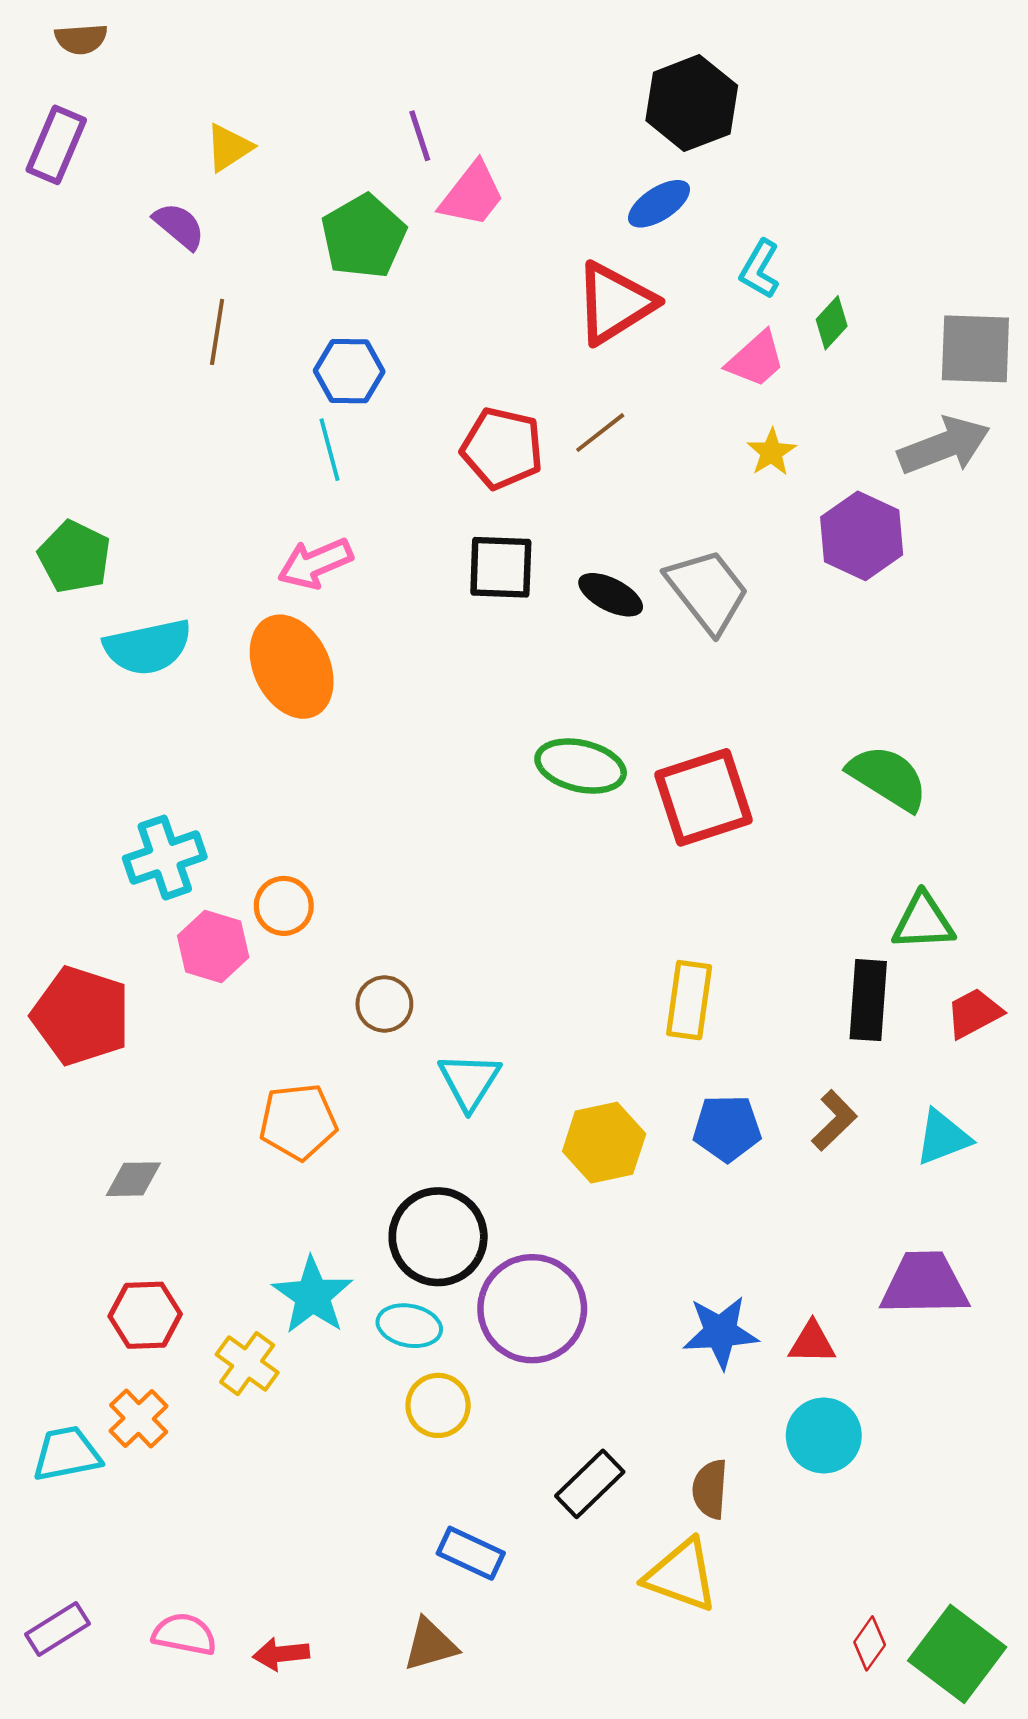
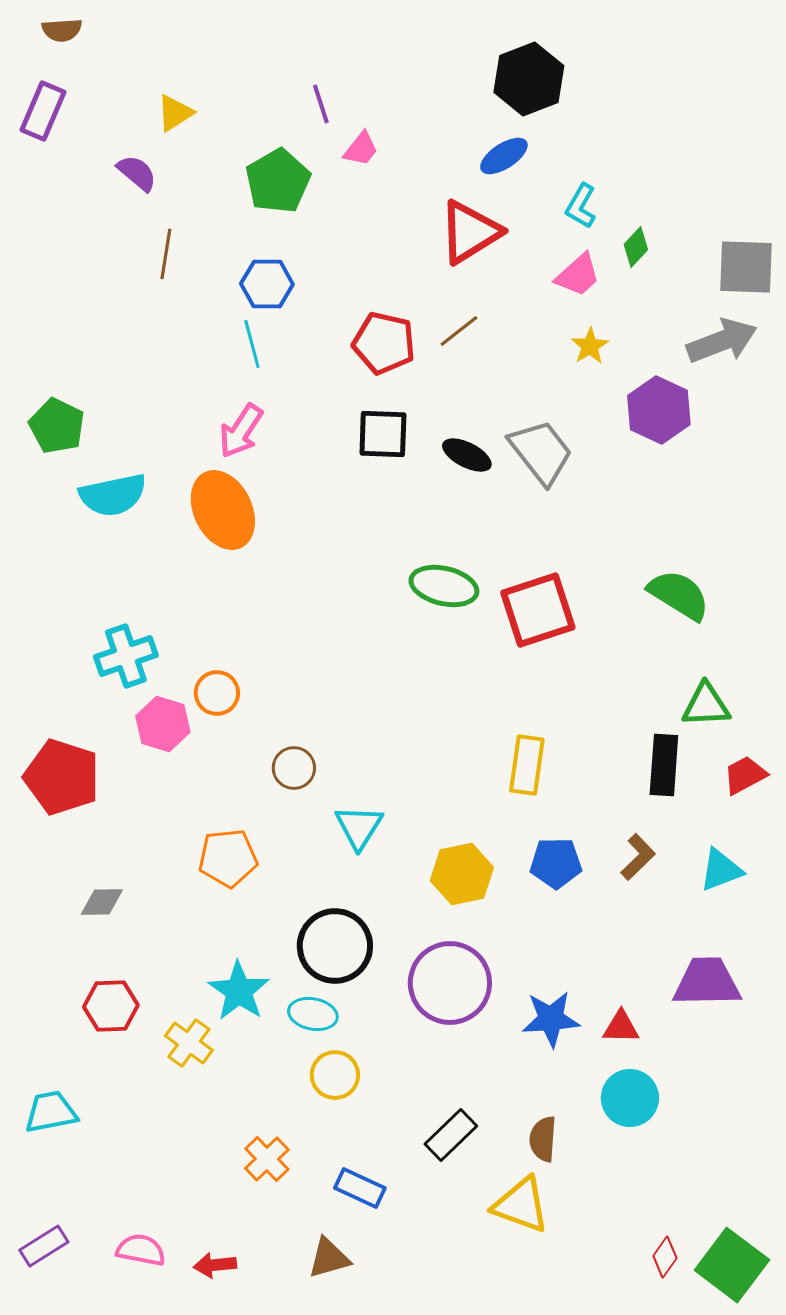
pink trapezoid: (472, 195) -> (361, 149), size x0.7
pink arrow: (315, 563) -> (241, 431), turned -34
purple circle: (532, 1309) -> (450, 983), moved
orange cross: (139, 1418) -> (267, 1159), moved

